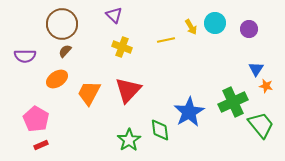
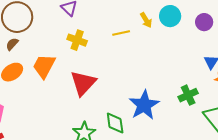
brown semicircle: (65, 51) -> (12, 44), moved
orange trapezoid: (89, 93) -> (44, 66), moved
green cross: (233, 102) -> (188, 95), size x0.7

